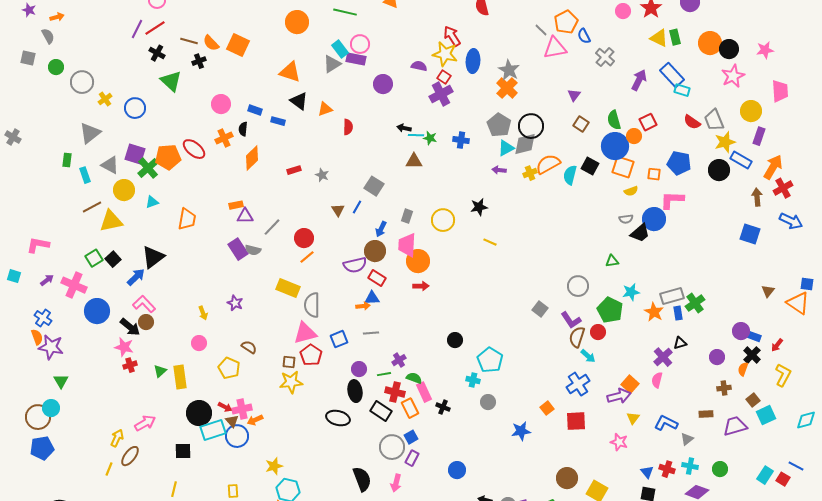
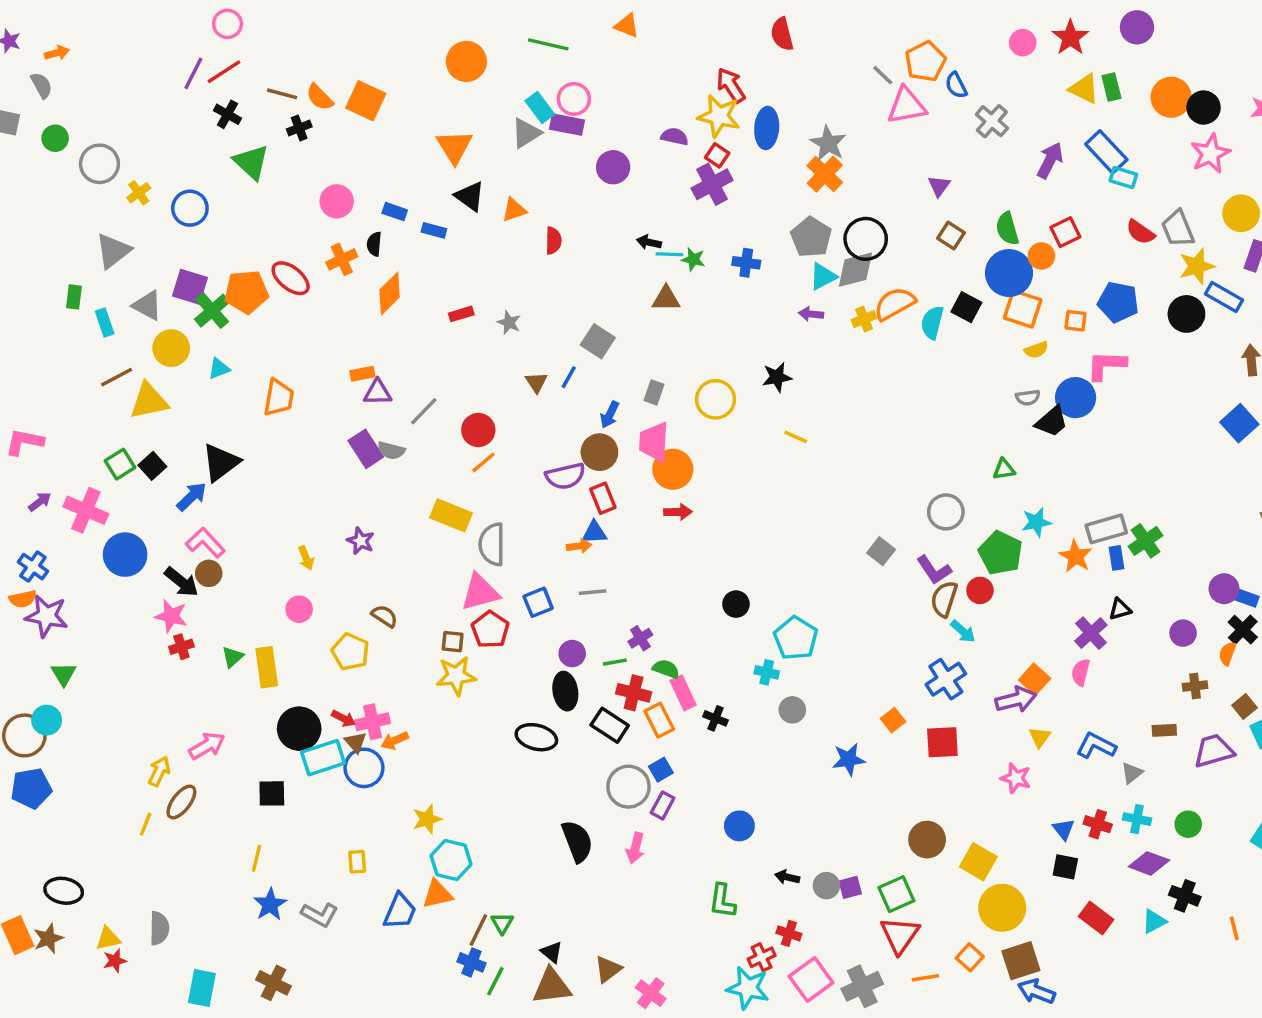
orange triangle: (290, 72) -> (454, 147), turned 40
blue square: (750, 234) -> (1239, 423), turned 30
red rectangle: (377, 278) -> (603, 498), turned 36
orange semicircle: (37, 337) -> (23, 599), turned 98

